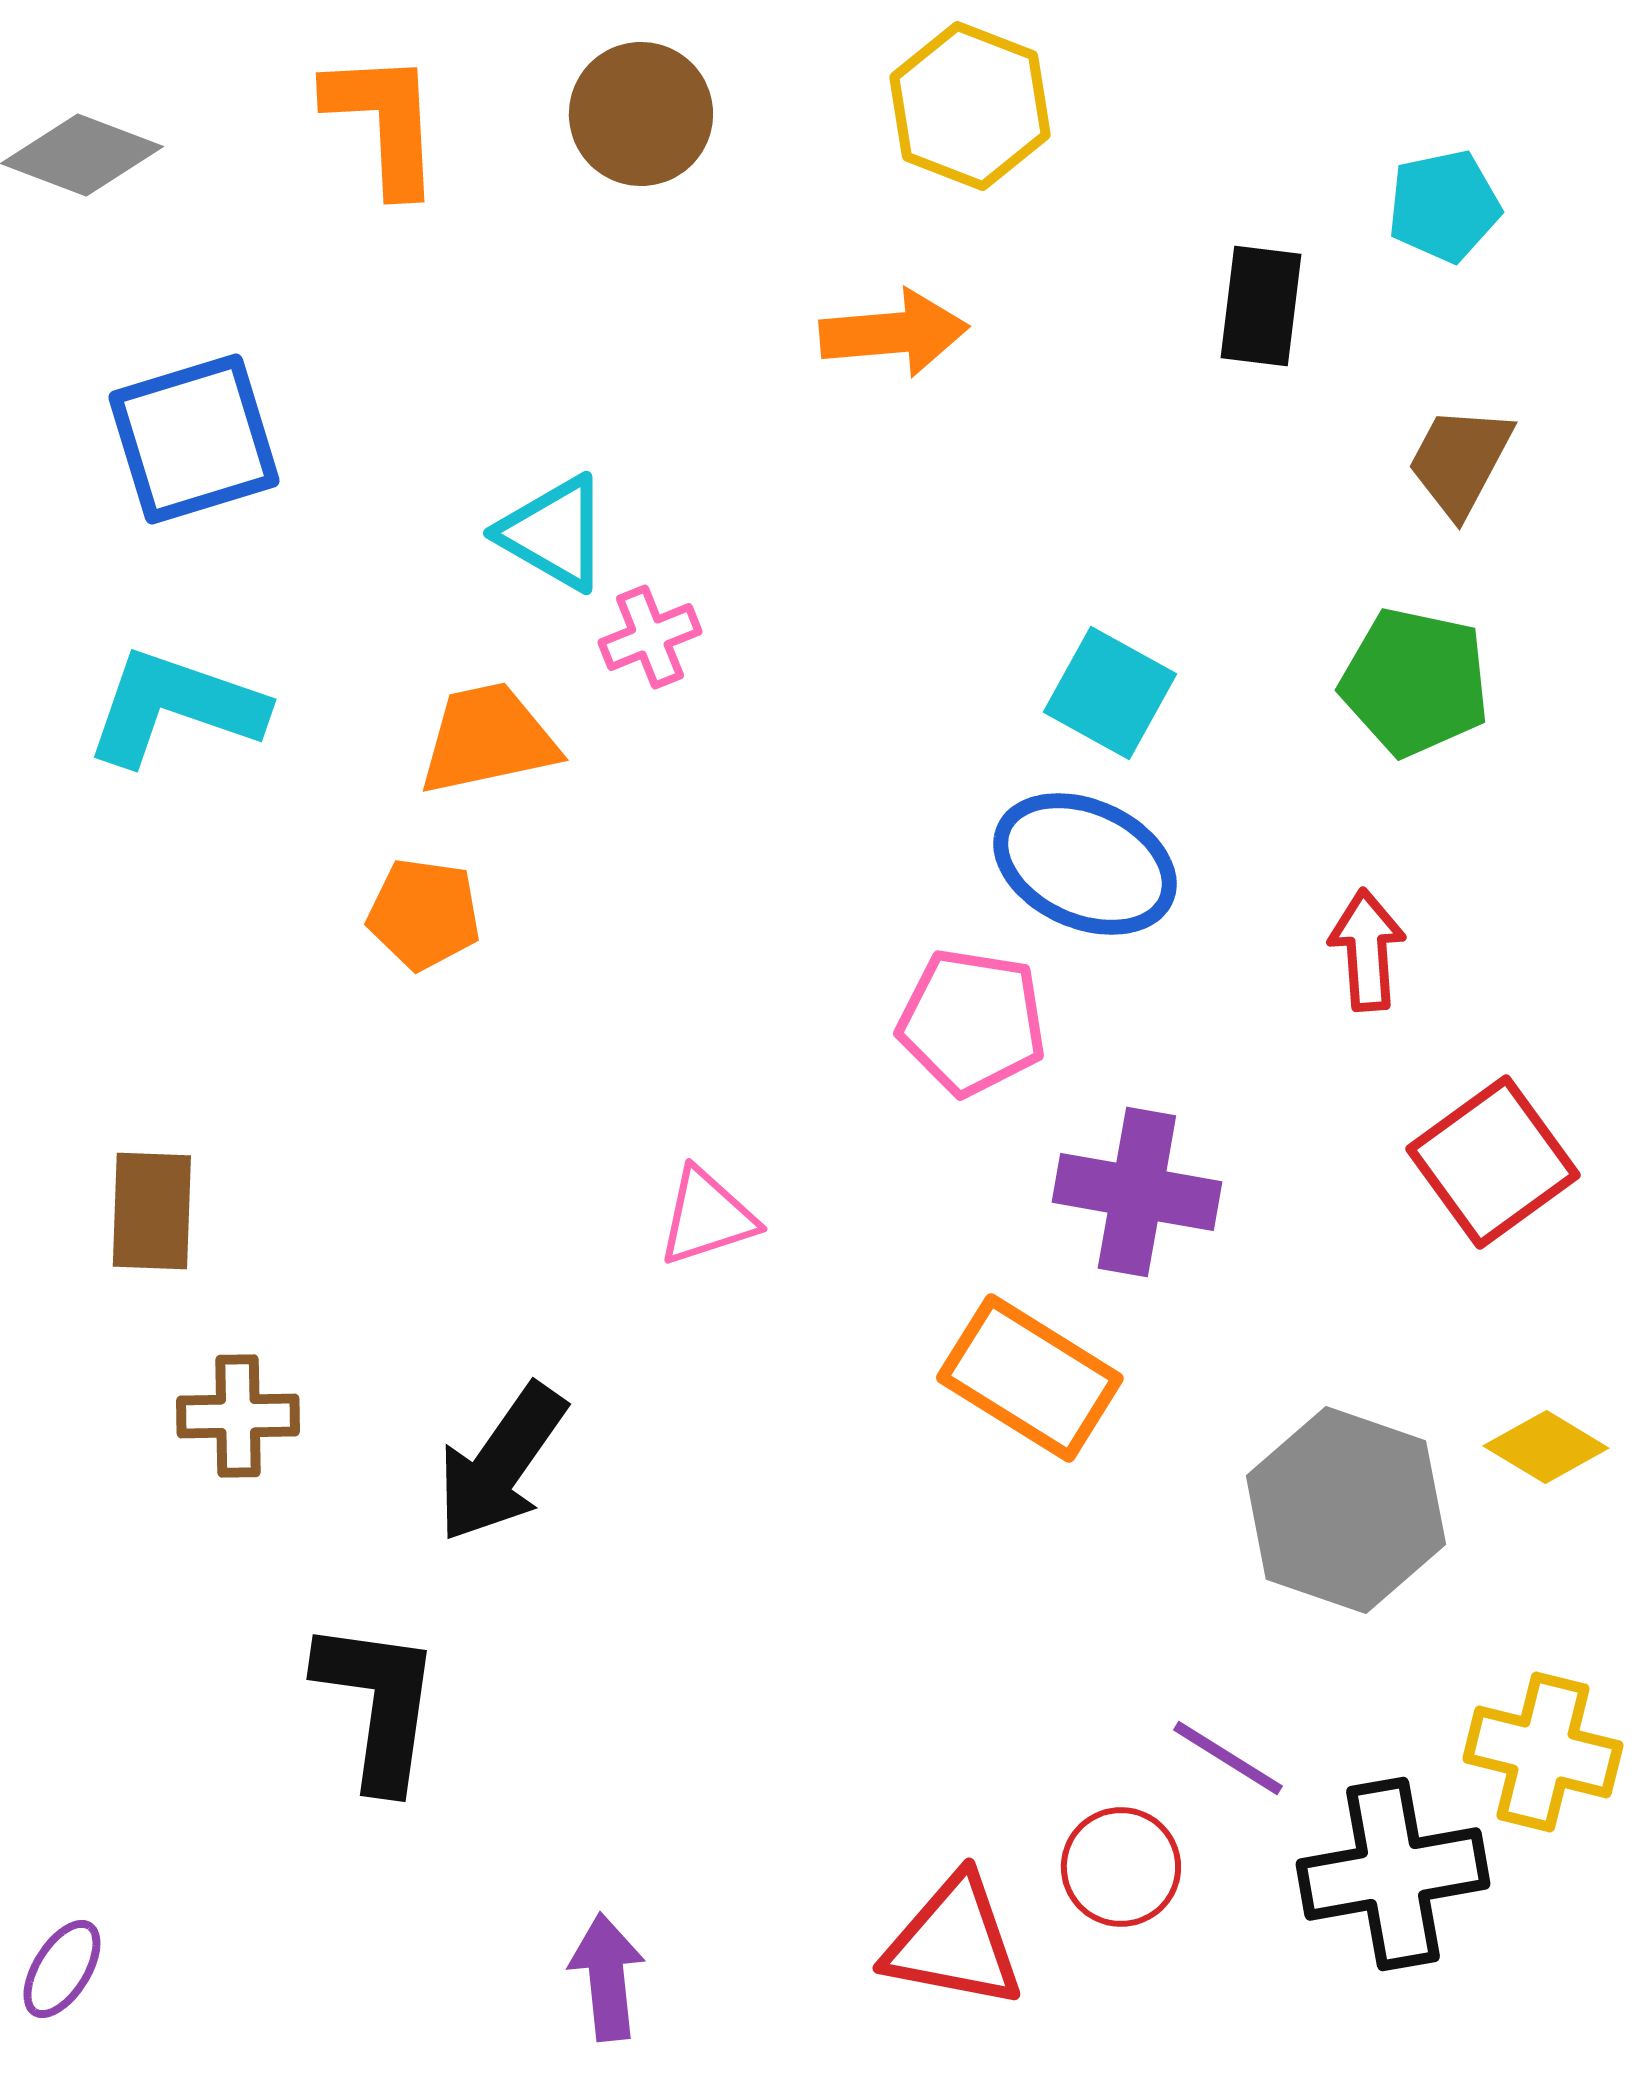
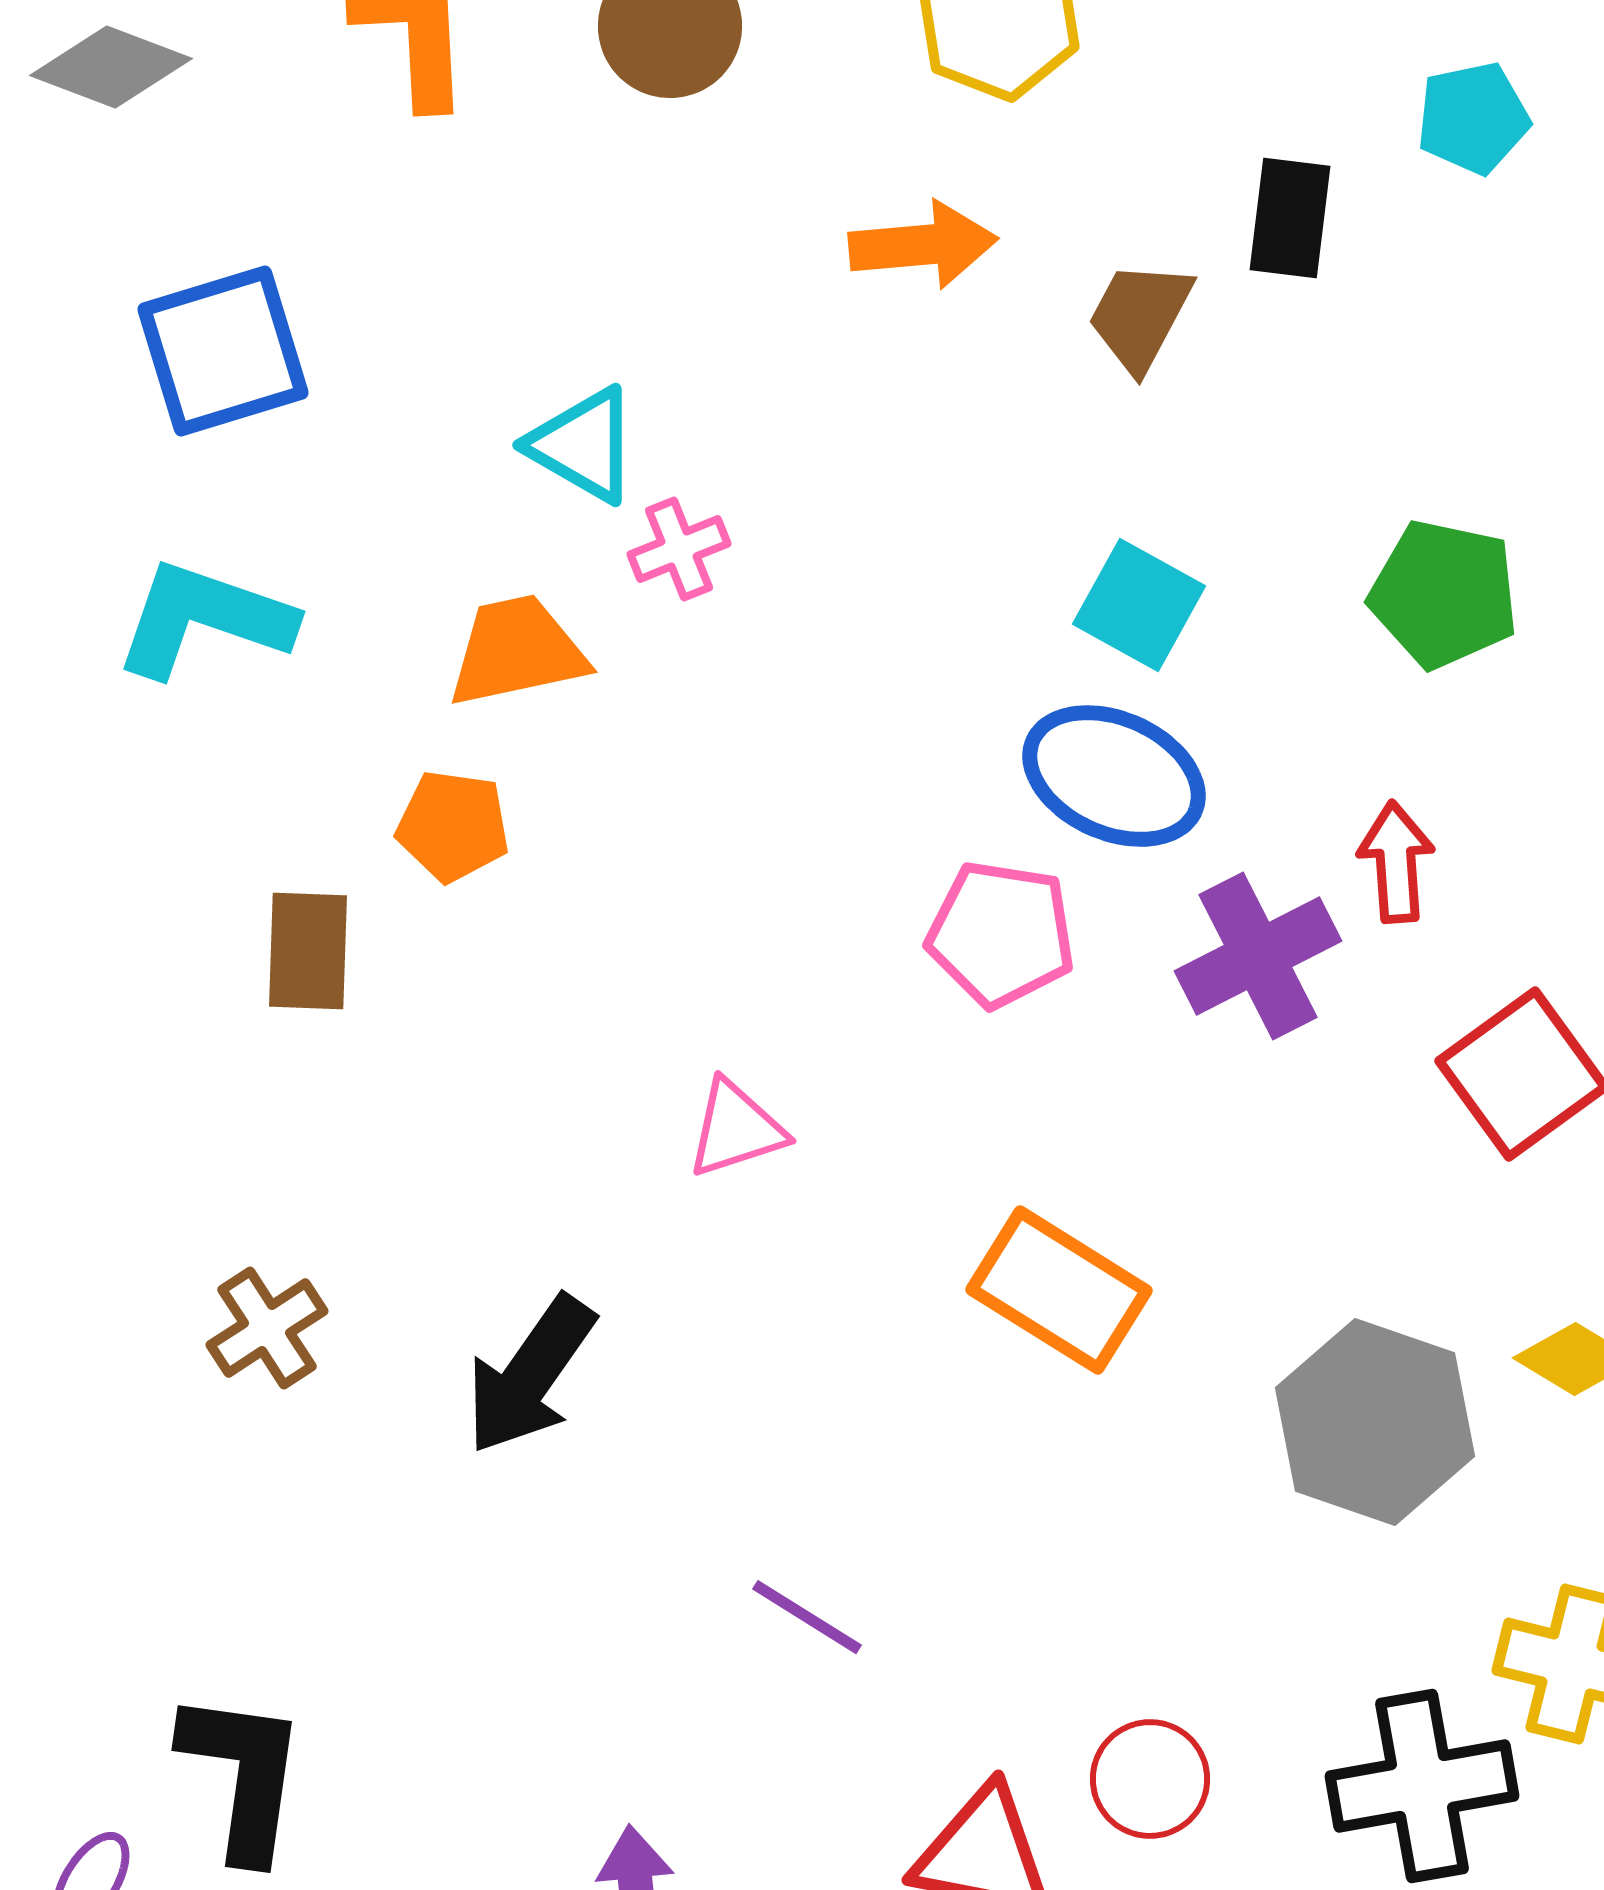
brown trapezoid: (1460, 461) -> (1140, 316), moved
purple cross: (1137, 1192) -> (1258, 956), moved, turned -37
brown rectangle: (152, 1211) -> (308, 951), moved
brown cross: (238, 1416) -> (267, 1328), turned -32
black L-shape: (378, 1704) -> (243, 1775), moved
purple line: (1228, 1758) -> (807, 1617), moved

